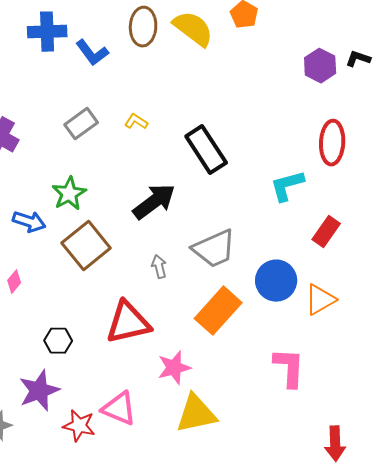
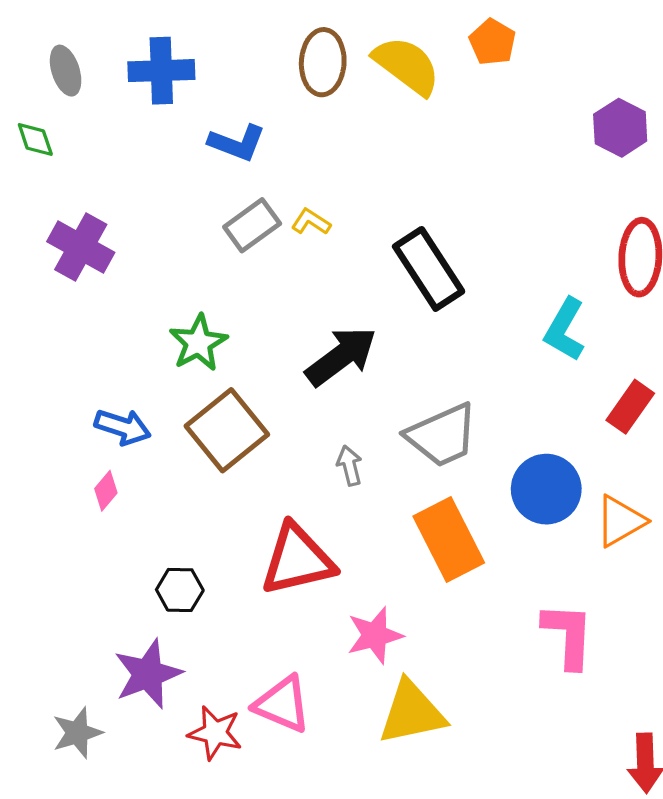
blue L-shape: (92, 53) -> (237, 143), moved, turned -32
gray rectangle: (81, 124) -> (252, 225), moved
cyan L-shape: (287, 186) -> (565, 329), turned -45
blue arrow: (29, 222) -> (123, 427), moved
orange rectangle: (218, 311) -> (449, 540), turned -69

